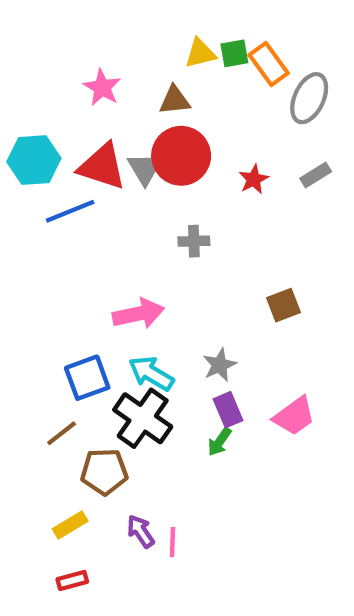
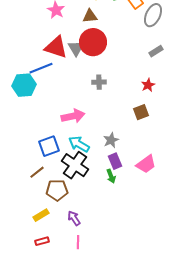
cyan hexagon: (34, 160) -> (24, 85), moved
red star: (254, 179) -> (148, 85), moved
green arrow: (220, 442) -> (111, 176), turned -56
pink line: (173, 542) -> (78, 242), moved

